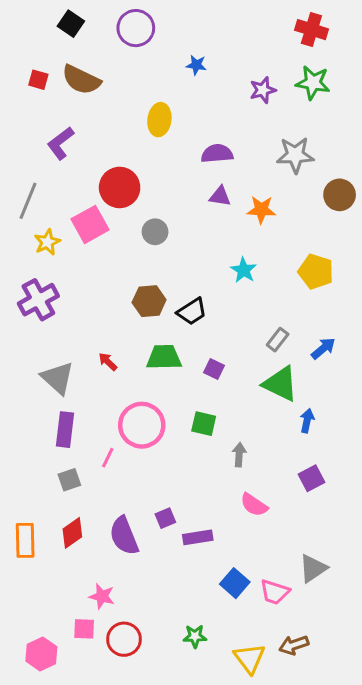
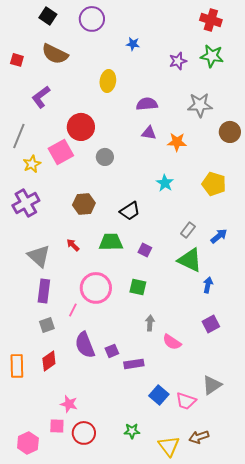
red square: (38, 80) -> (17, 60), moved
brown hexagon: (149, 301) -> (84, 204), moved
gray arrow: (239, 455) -> (150, 323), moved
purple semicircle: (124, 536) -> (85, 345), moved

